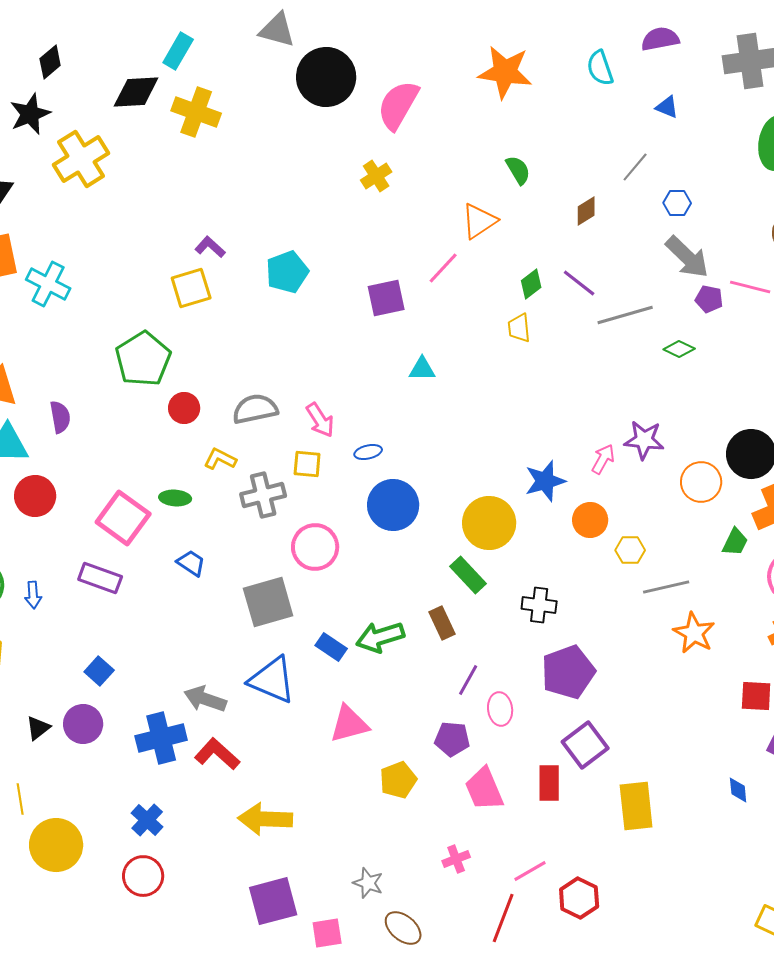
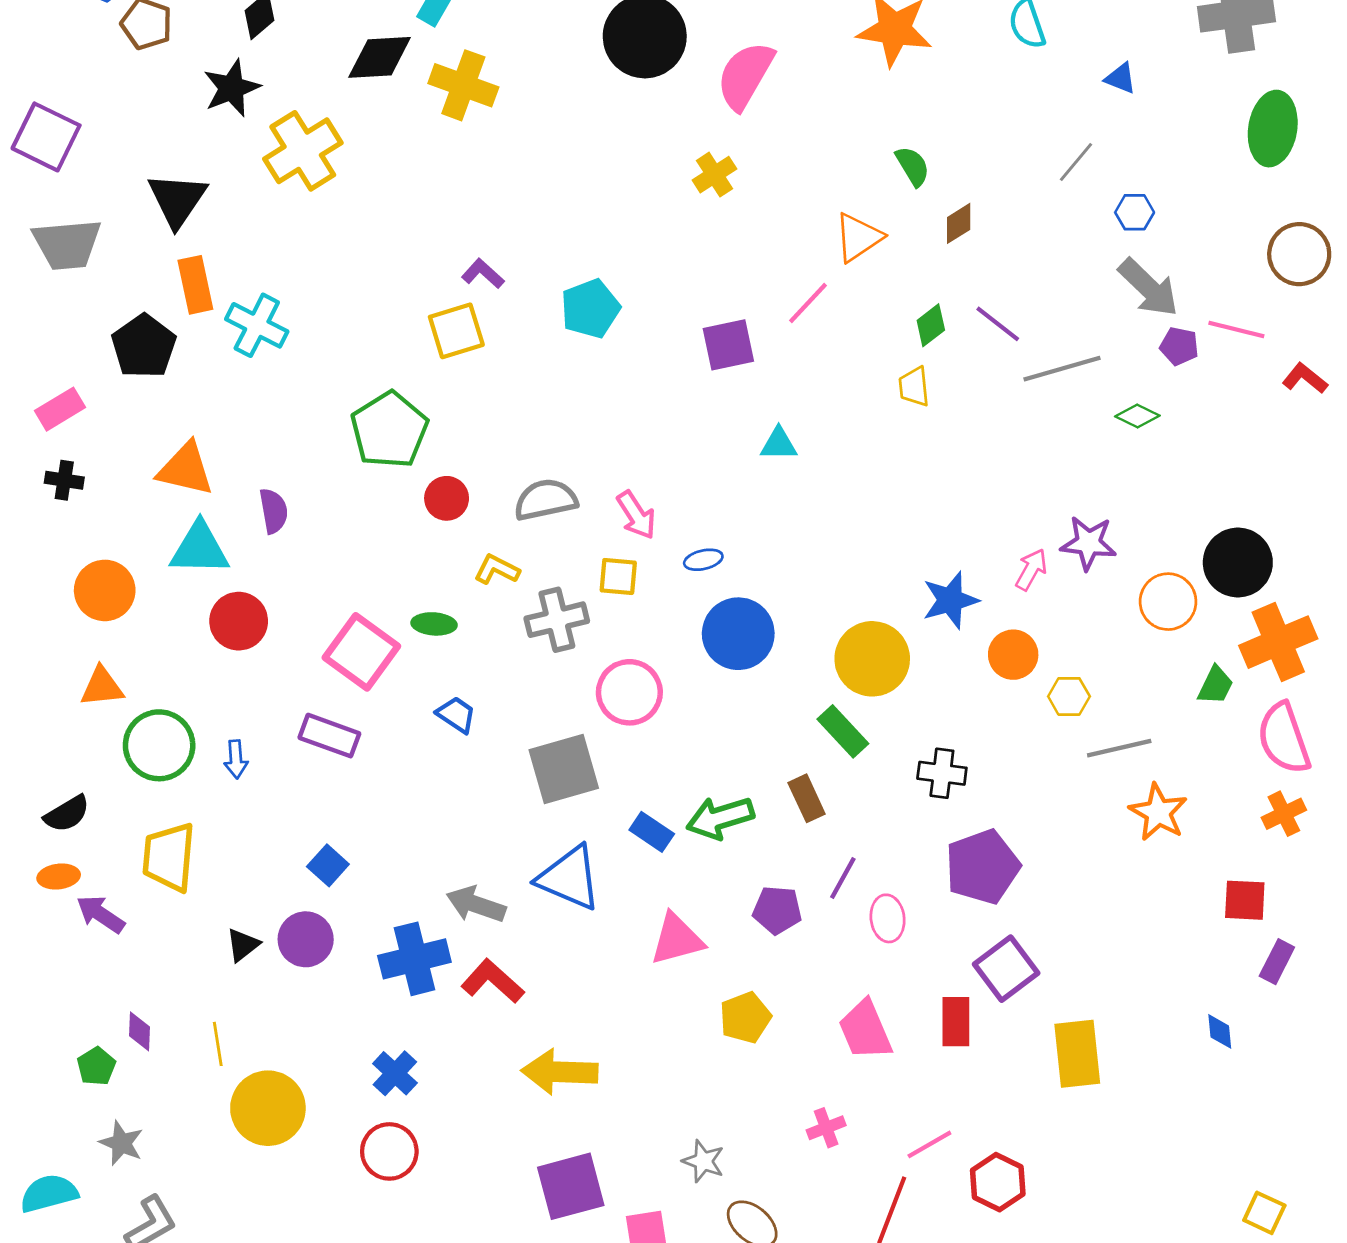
brown diamond: (586, 211) -> (959, 223), moved
purple pentagon: (452, 739) -> (777, 910), moved

